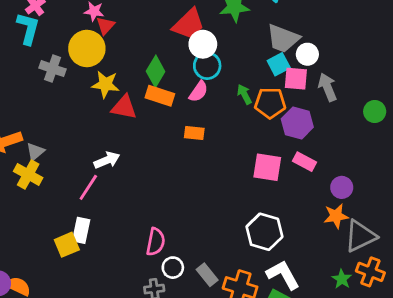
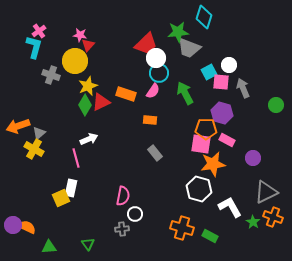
gray trapezoid: (283, 38) -> (189, 48), moved
green diamond: (156, 71) -> (85, 105), moved
yellow star: (105, 84) -> (88, 86), turned -30
green arrow: (244, 94) -> (185, 93), size x1.6
orange pentagon: (270, 103) -> (206, 129), moved
red triangle: (124, 107) -> (101, 102), turned -36
pink line: (88, 187) -> (76, 158), turned -48
orange star: (336, 216) -> (213, 164), moved, size x1.4
gray rectangle: (207, 275) -> (155, 153), moved
white L-shape: (283, 275) -> (230, 207), moved

